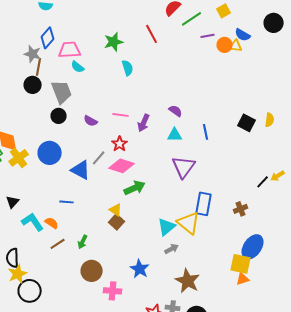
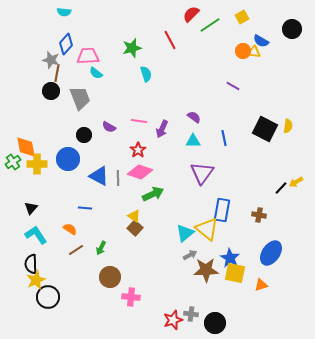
purple line: (208, 36) -> (233, 86), moved, turned 40
black circle: (59, 116) -> (84, 135), moved
black square: (247, 123) -> (265, 129), size x1.4
yellow cross: (19, 158) -> (37, 164), turned 36
gray line: (99, 158) -> (118, 178), moved, turned -42
brown cross: (241, 209) -> (259, 215), turned 32
cyan L-shape: (33, 222) -> (36, 235), moved
yellow square: (241, 264) -> (235, 273), moved
blue star: (140, 269) -> (230, 258), moved
brown star: (188, 281) -> (206, 270), moved, turned -30

